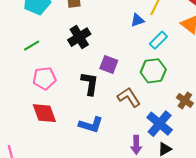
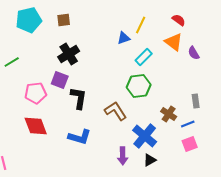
green line: (32, 46) -> (12, 62), moved
purple square: (109, 65) -> (60, 80), moved

